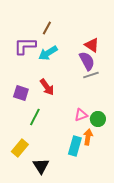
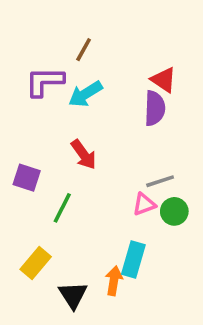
purple semicircle: (87, 61) -> (155, 108), turned 30
gray line: (91, 75) -> (160, 181), moved
purple square: (21, 93) -> (27, 178), moved
orange arrow: (88, 137) -> (114, 281), moved

